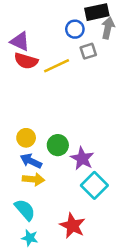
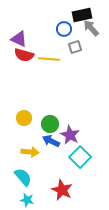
gray arrow: (108, 28) -> (91, 28), turned -54
yellow line: (57, 66) -> (49, 59), turned 30
blue arrow: (31, 161) -> (51, 141), moved

